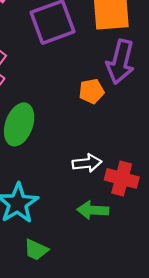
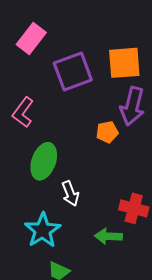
white arrow: (87, 163) -> (70, 193), moved, turned 75

